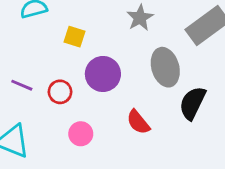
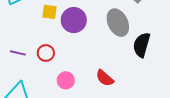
purple circle: (103, 74) -> (74, 20), moved
red semicircle: (138, 122) -> (105, 78), moved

